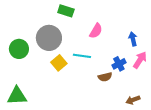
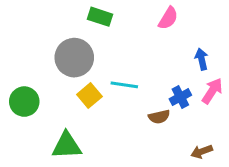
pink semicircle: (96, 31) -> (168, 18), moved
green circle: (19, 49) -> (24, 102), moved
green triangle: (17, 96) -> (67, 146), moved

